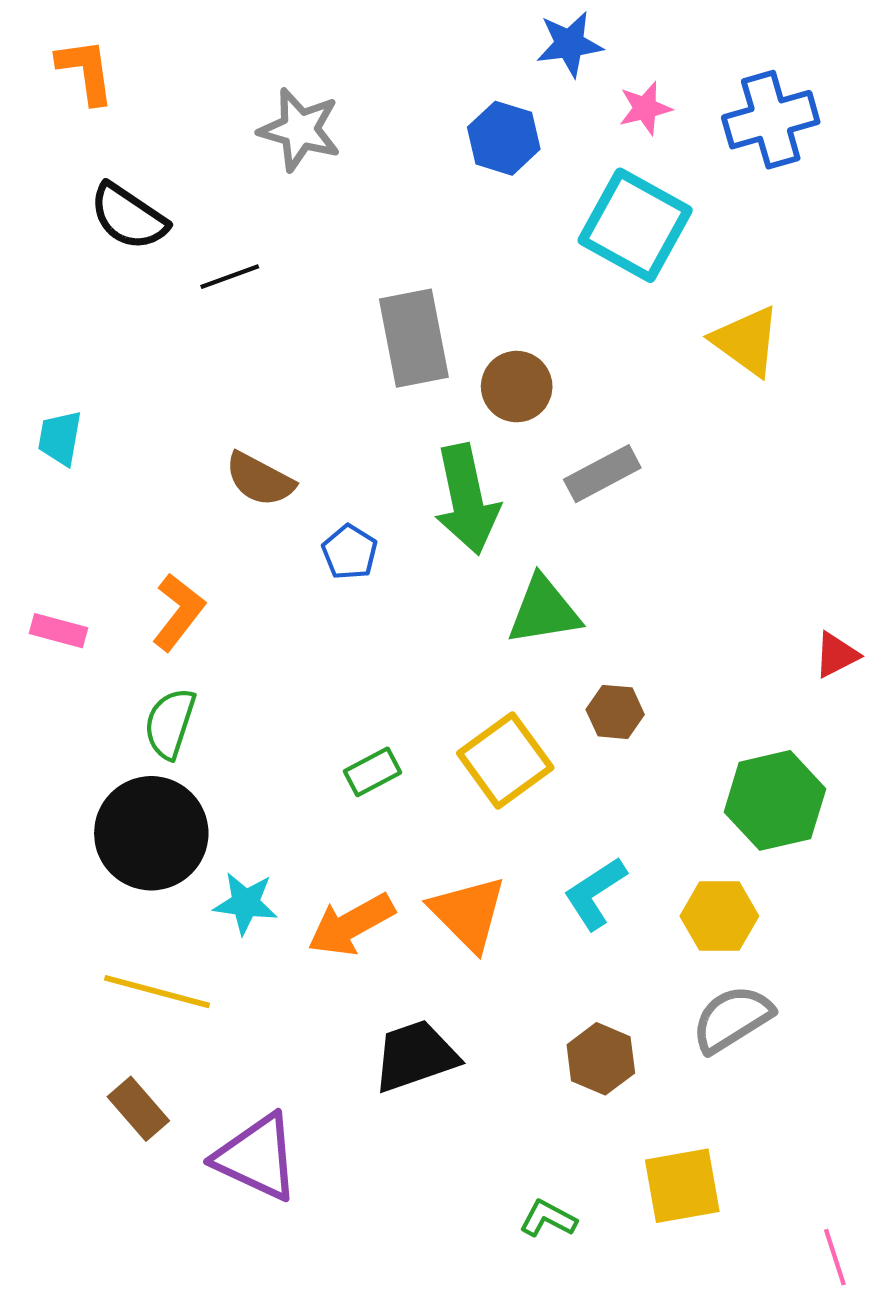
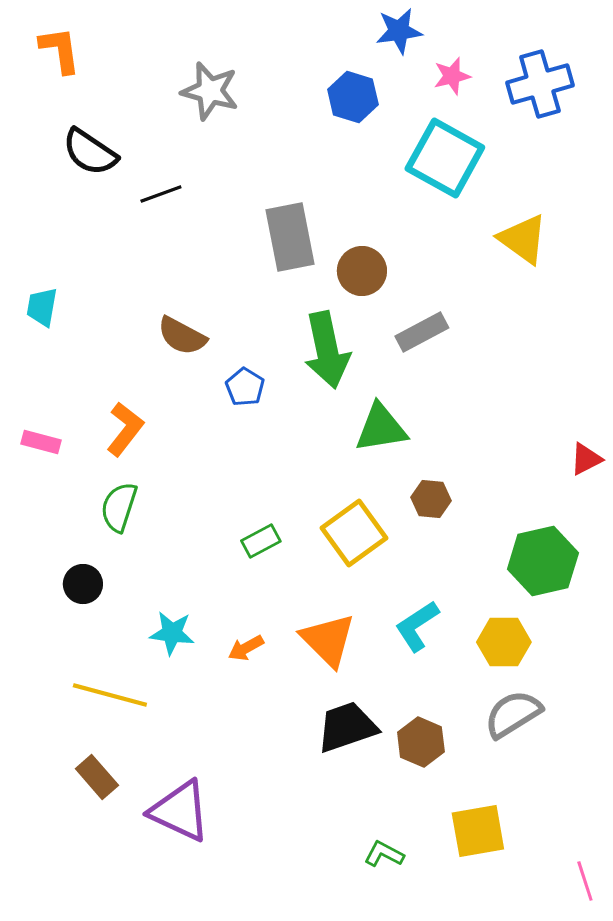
black circle: (151, 833) -> (83, 584), moved, size x0.5
orange arrow: (351, 925) -> (246, 648), size x0.6
black trapezoid: (415, 1056) -> (347, 727), moved

